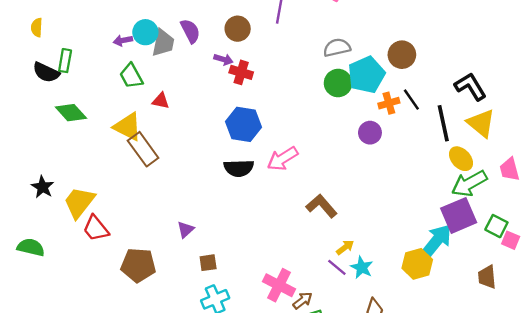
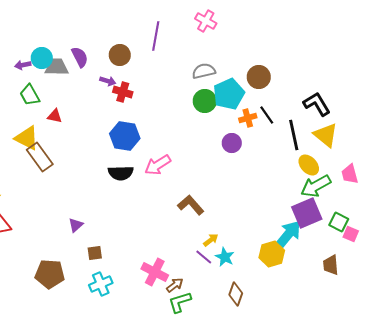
gray trapezoid: (163, 43) -> (57, 67), turned -100
brown pentagon: (138, 265) -> (50, 274), moved

